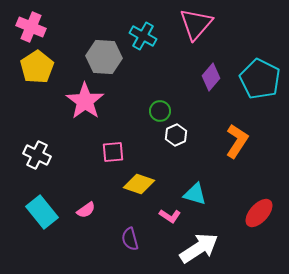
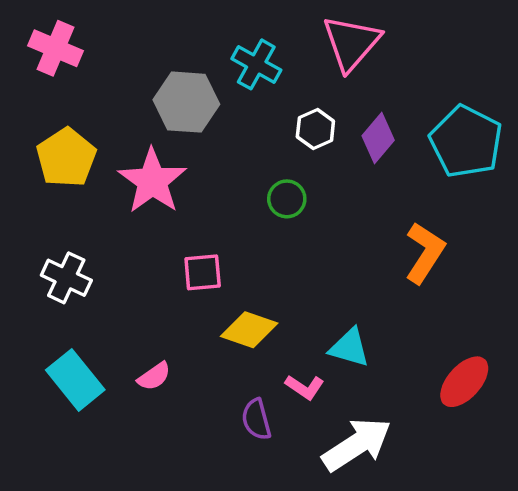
yellow pentagon: (37, 67) -> (66, 158), moved
white hexagon: (176, 135) -> (315, 129), moved
purple semicircle: (130, 239) -> (256, 419), moved

